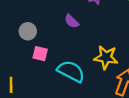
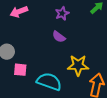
purple semicircle: (72, 21) -> (59, 37), moved

